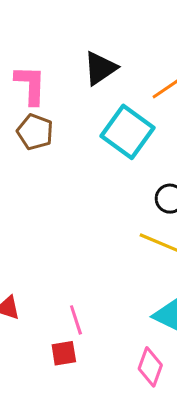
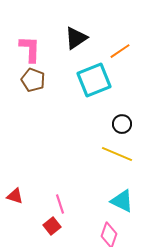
cyan square: (128, 132) -> (94, 80), turned 32
red square: (64, 353) -> (52, 226), turned -30

